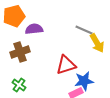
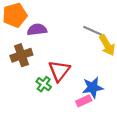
red triangle: (66, 65) -> (59, 71), moved, turned -35
green cross: (19, 85) -> (44, 84), moved

